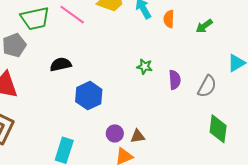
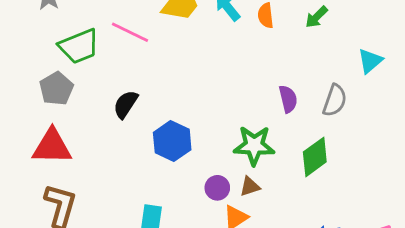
black semicircle: (61, 64) -> (126, 104), turned -35
green star: (144, 67) -> (254, 145), moved, size x1.8
green diamond: (218, 129) -> (315, 157), moved, turned 56

